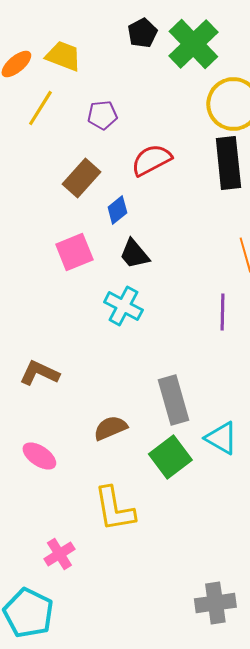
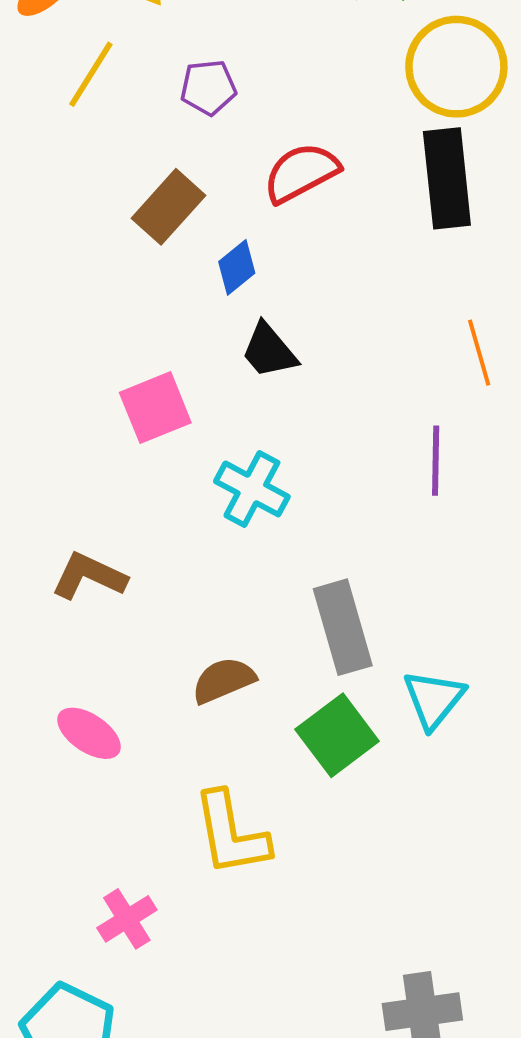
pink square: (74, 252) -> (155, 408), moved
cyan cross: (123, 306) -> (252, 489), moved
cyan triangle: (221, 438) -> (434, 699), turned 39

